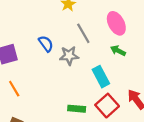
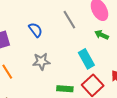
gray star: (69, 56) -> (41, 61), moved

